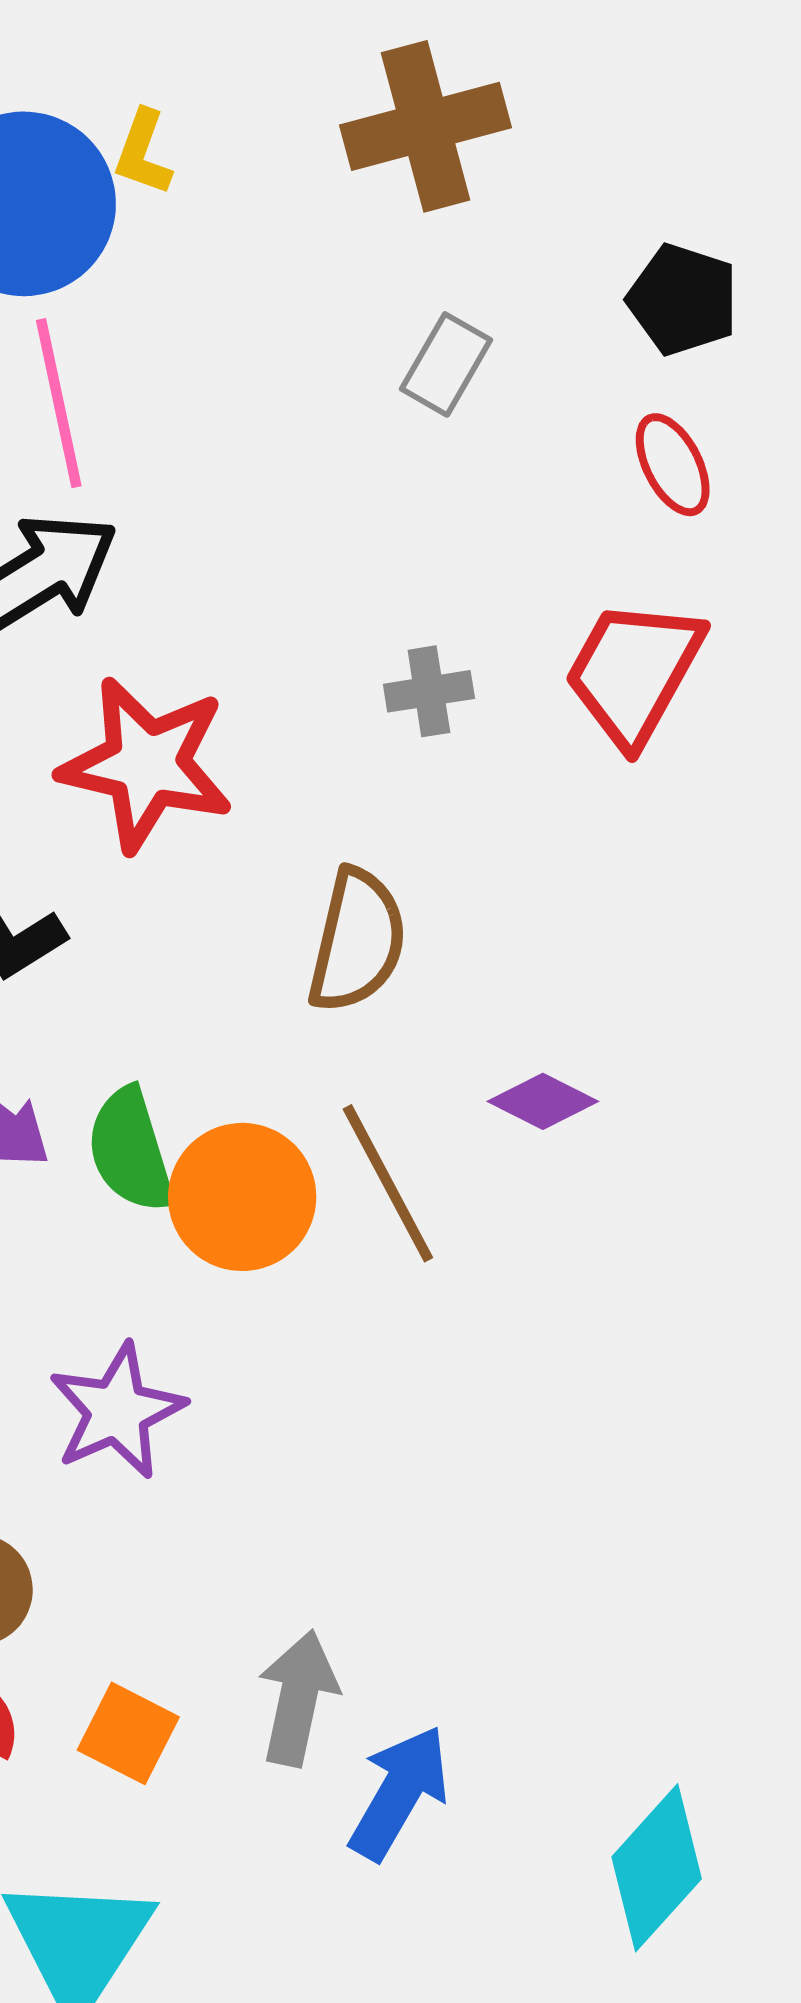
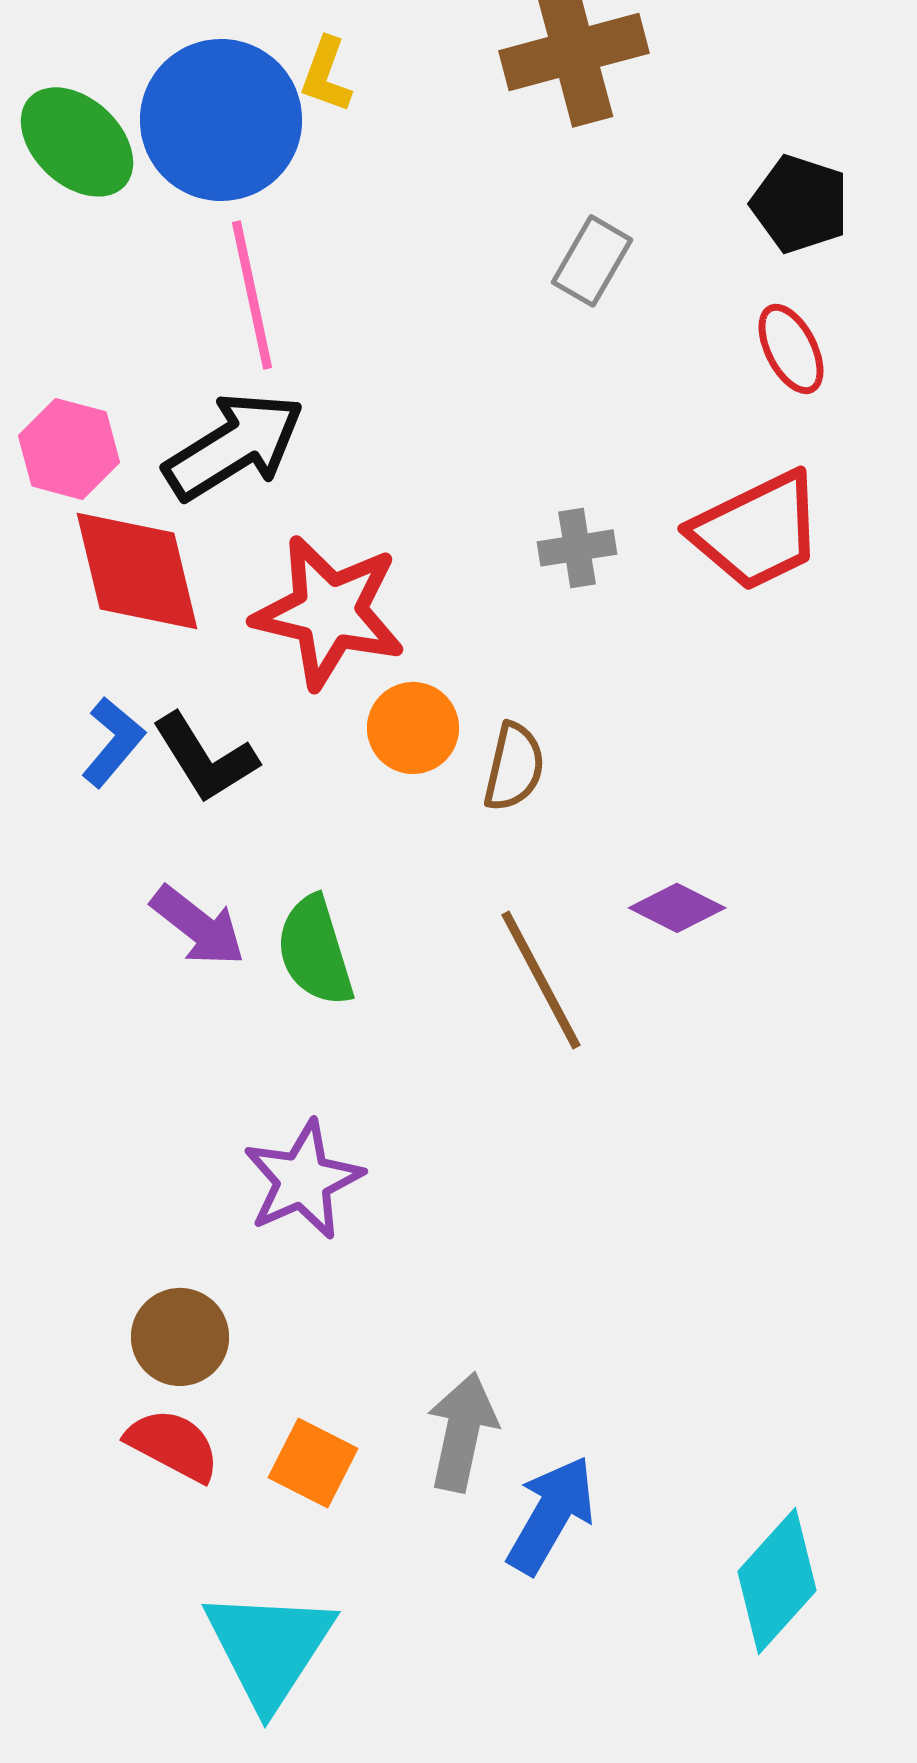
red trapezoid: (634, 672) -> (757, 531), turned -145
brown semicircle: (357, 941) -> (514, 767), size x0.7
orange circle: (242, 1197) -> (413, 728), moved, size x0.7

